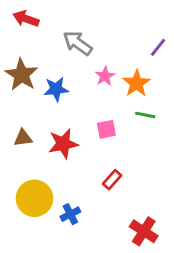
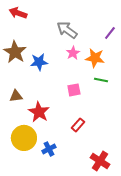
gray arrow: (78, 43) -> (67, 30), moved
orange star: (137, 83) -> (95, 58), turned -30
red star: (63, 144) -> (39, 112), moved, turned -30

